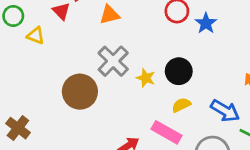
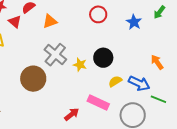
blue star: (206, 23) -> (134, 22), moved
yellow semicircle: (181, 105) -> (115, 81), moved

